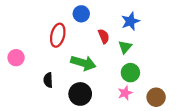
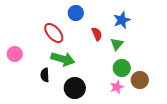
red ellipse: (58, 35) -> (54, 33), turned -55
green arrow: (83, 63) -> (63, 59), moved
brown circle: (156, 97) -> (140, 80), moved

